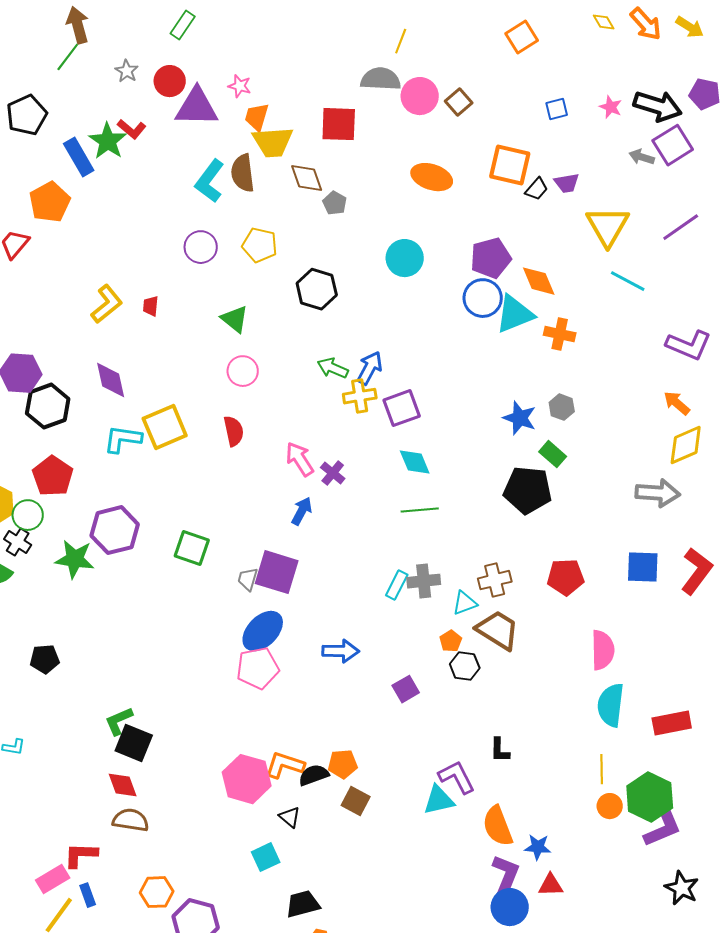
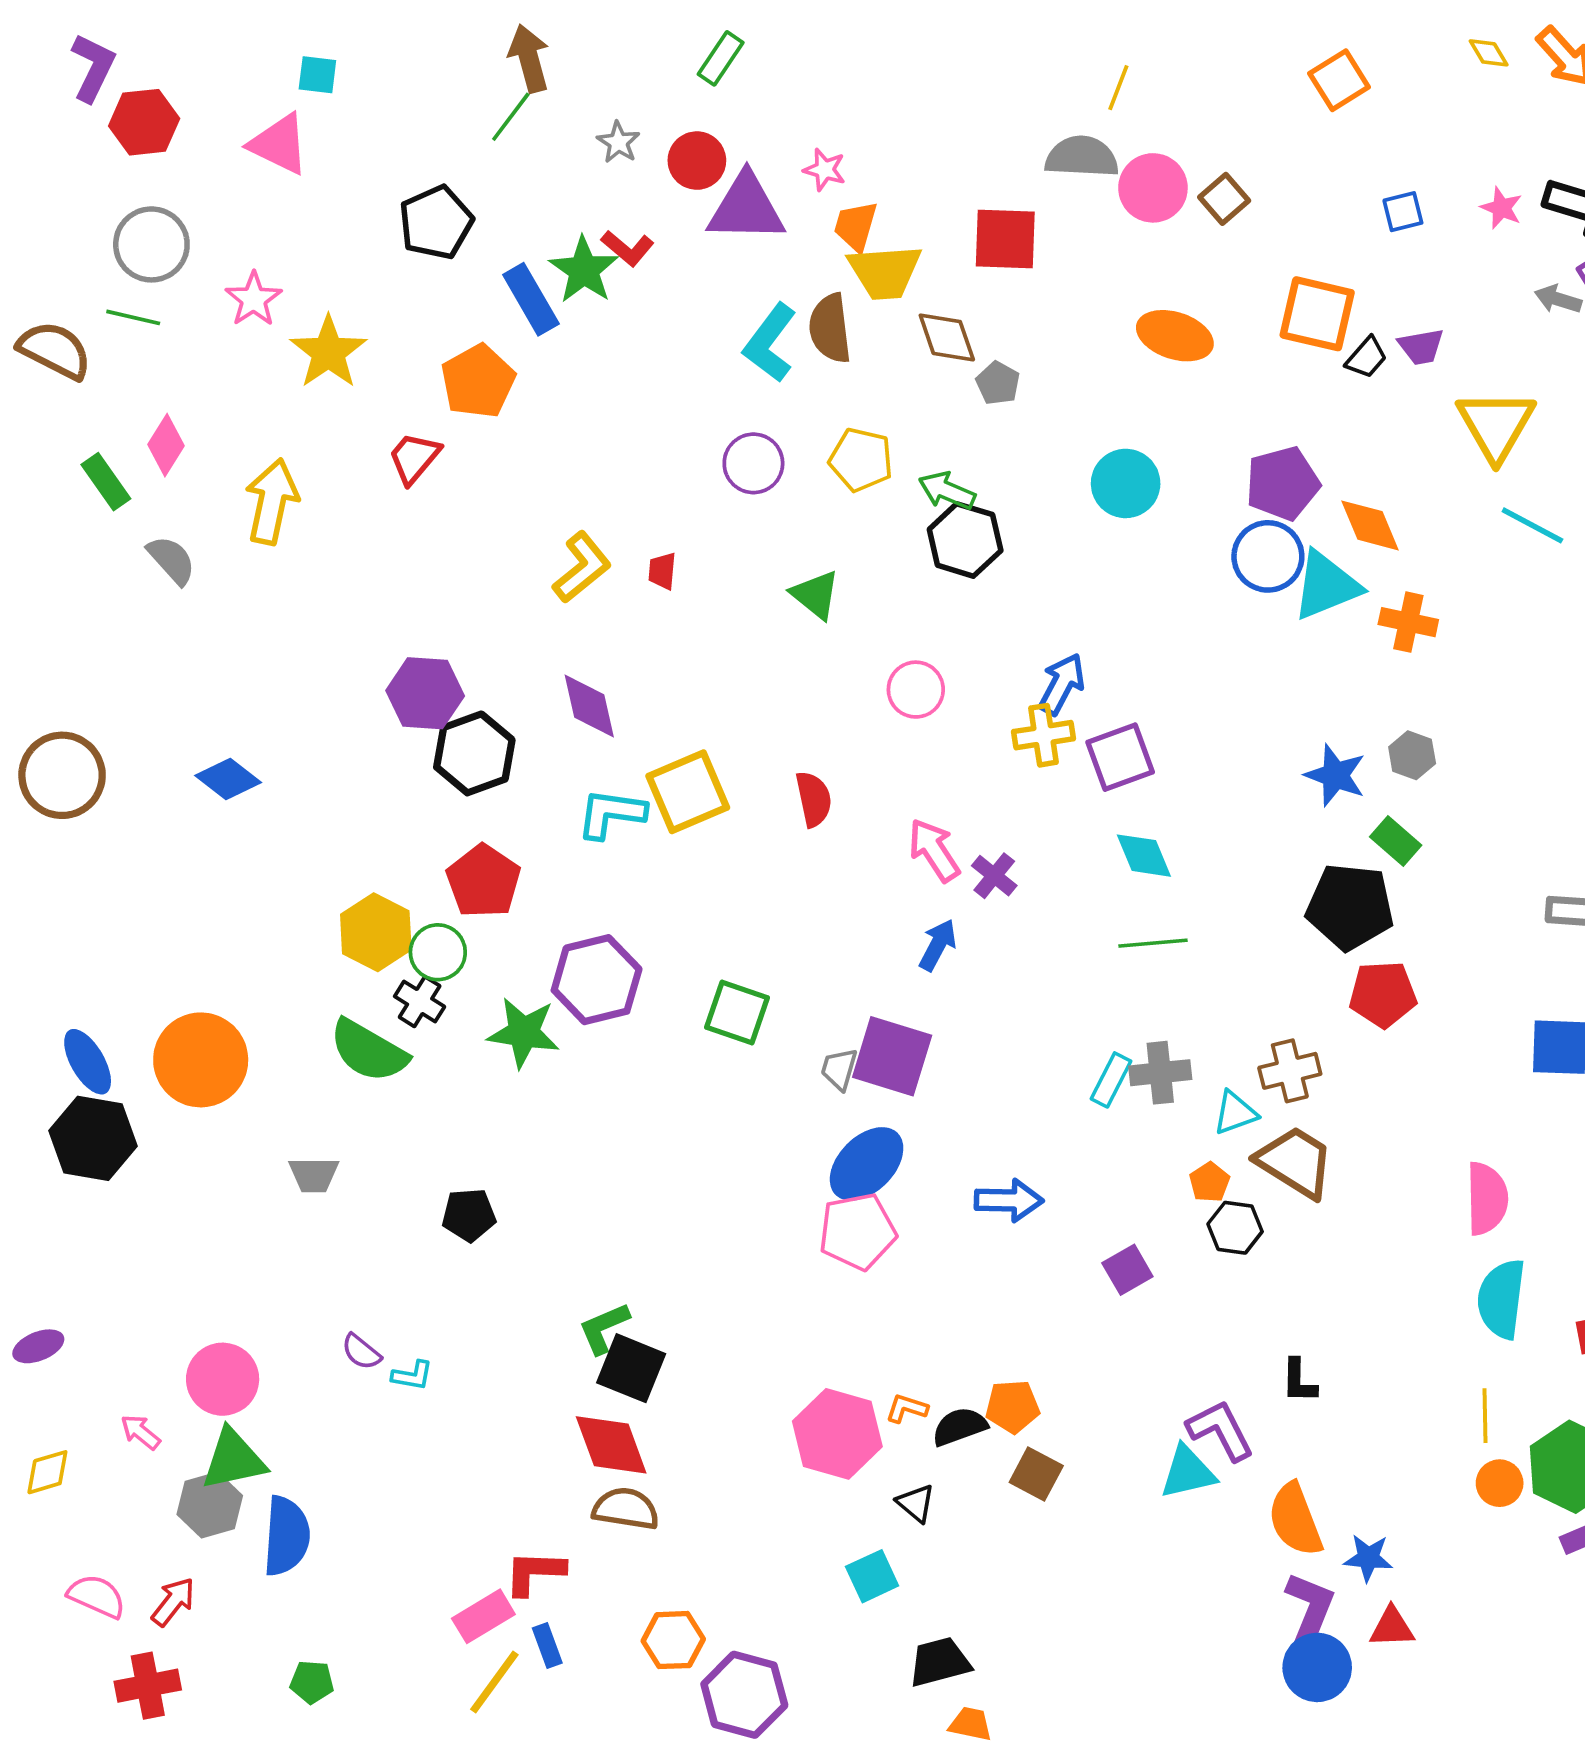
green arrow: (333, 368) -> (947, 491), moved
pink circle: (243, 371) -> (916, 690), moved
red pentagon: (566, 577) -> (1383, 994), moved
orange L-shape: (285, 765) -> (907, 1408), size x0.6
red diamond: (123, 785) -> (611, 1445), size x1.4

